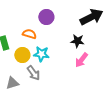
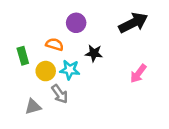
black star: (77, 41) -> (94, 53), moved
pink arrow: (81, 60) -> (138, 74), moved

